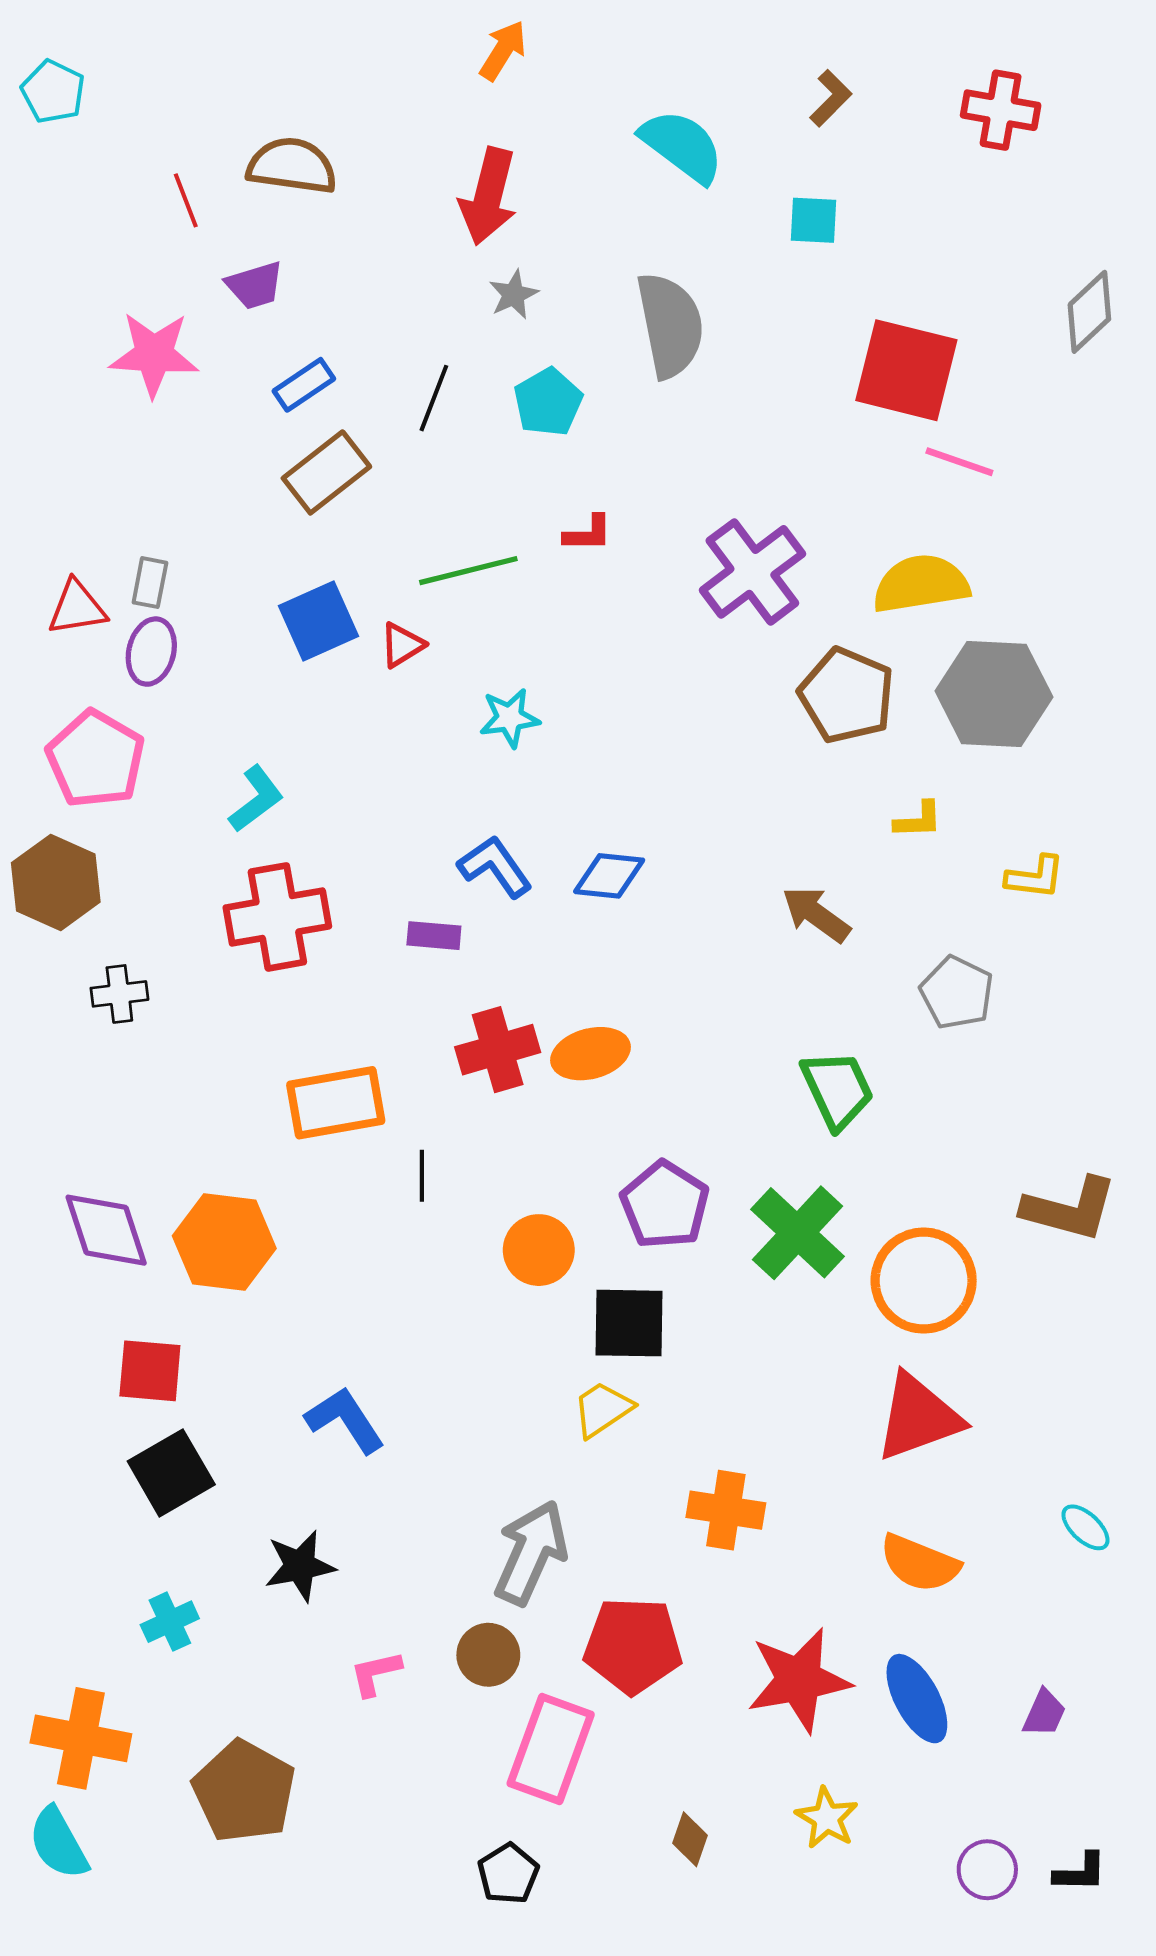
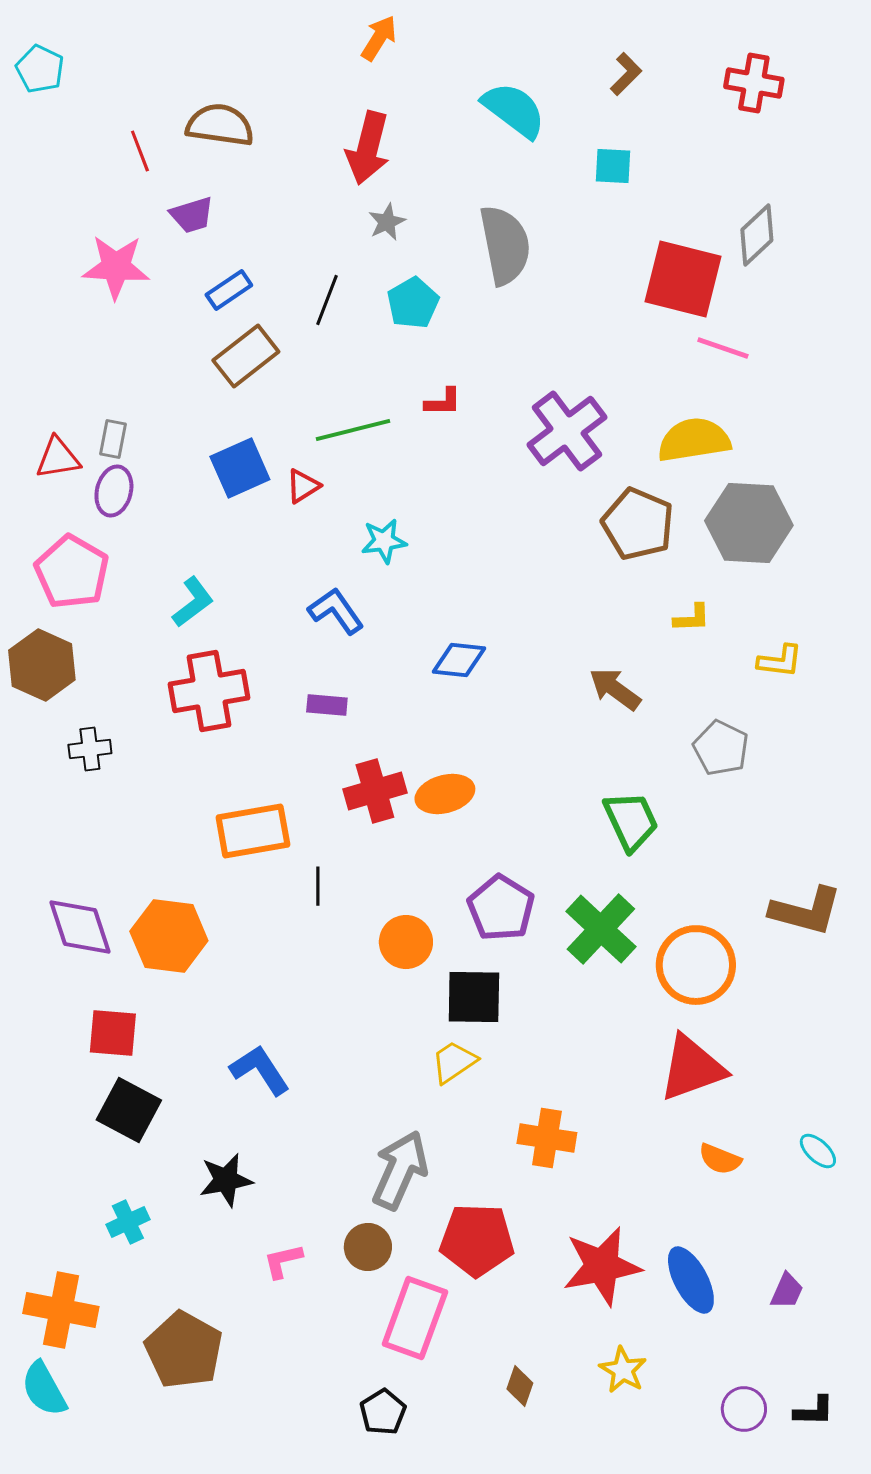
gray diamond: (1089, 312) -> (757, 235), moved
blue L-shape: (495, 867) -> (336, 611), moved
black square: (171, 1473) -> (129, 1110), turned -32
orange semicircle: (920, 1563) -> (720, 1159), moved, size x0.7

